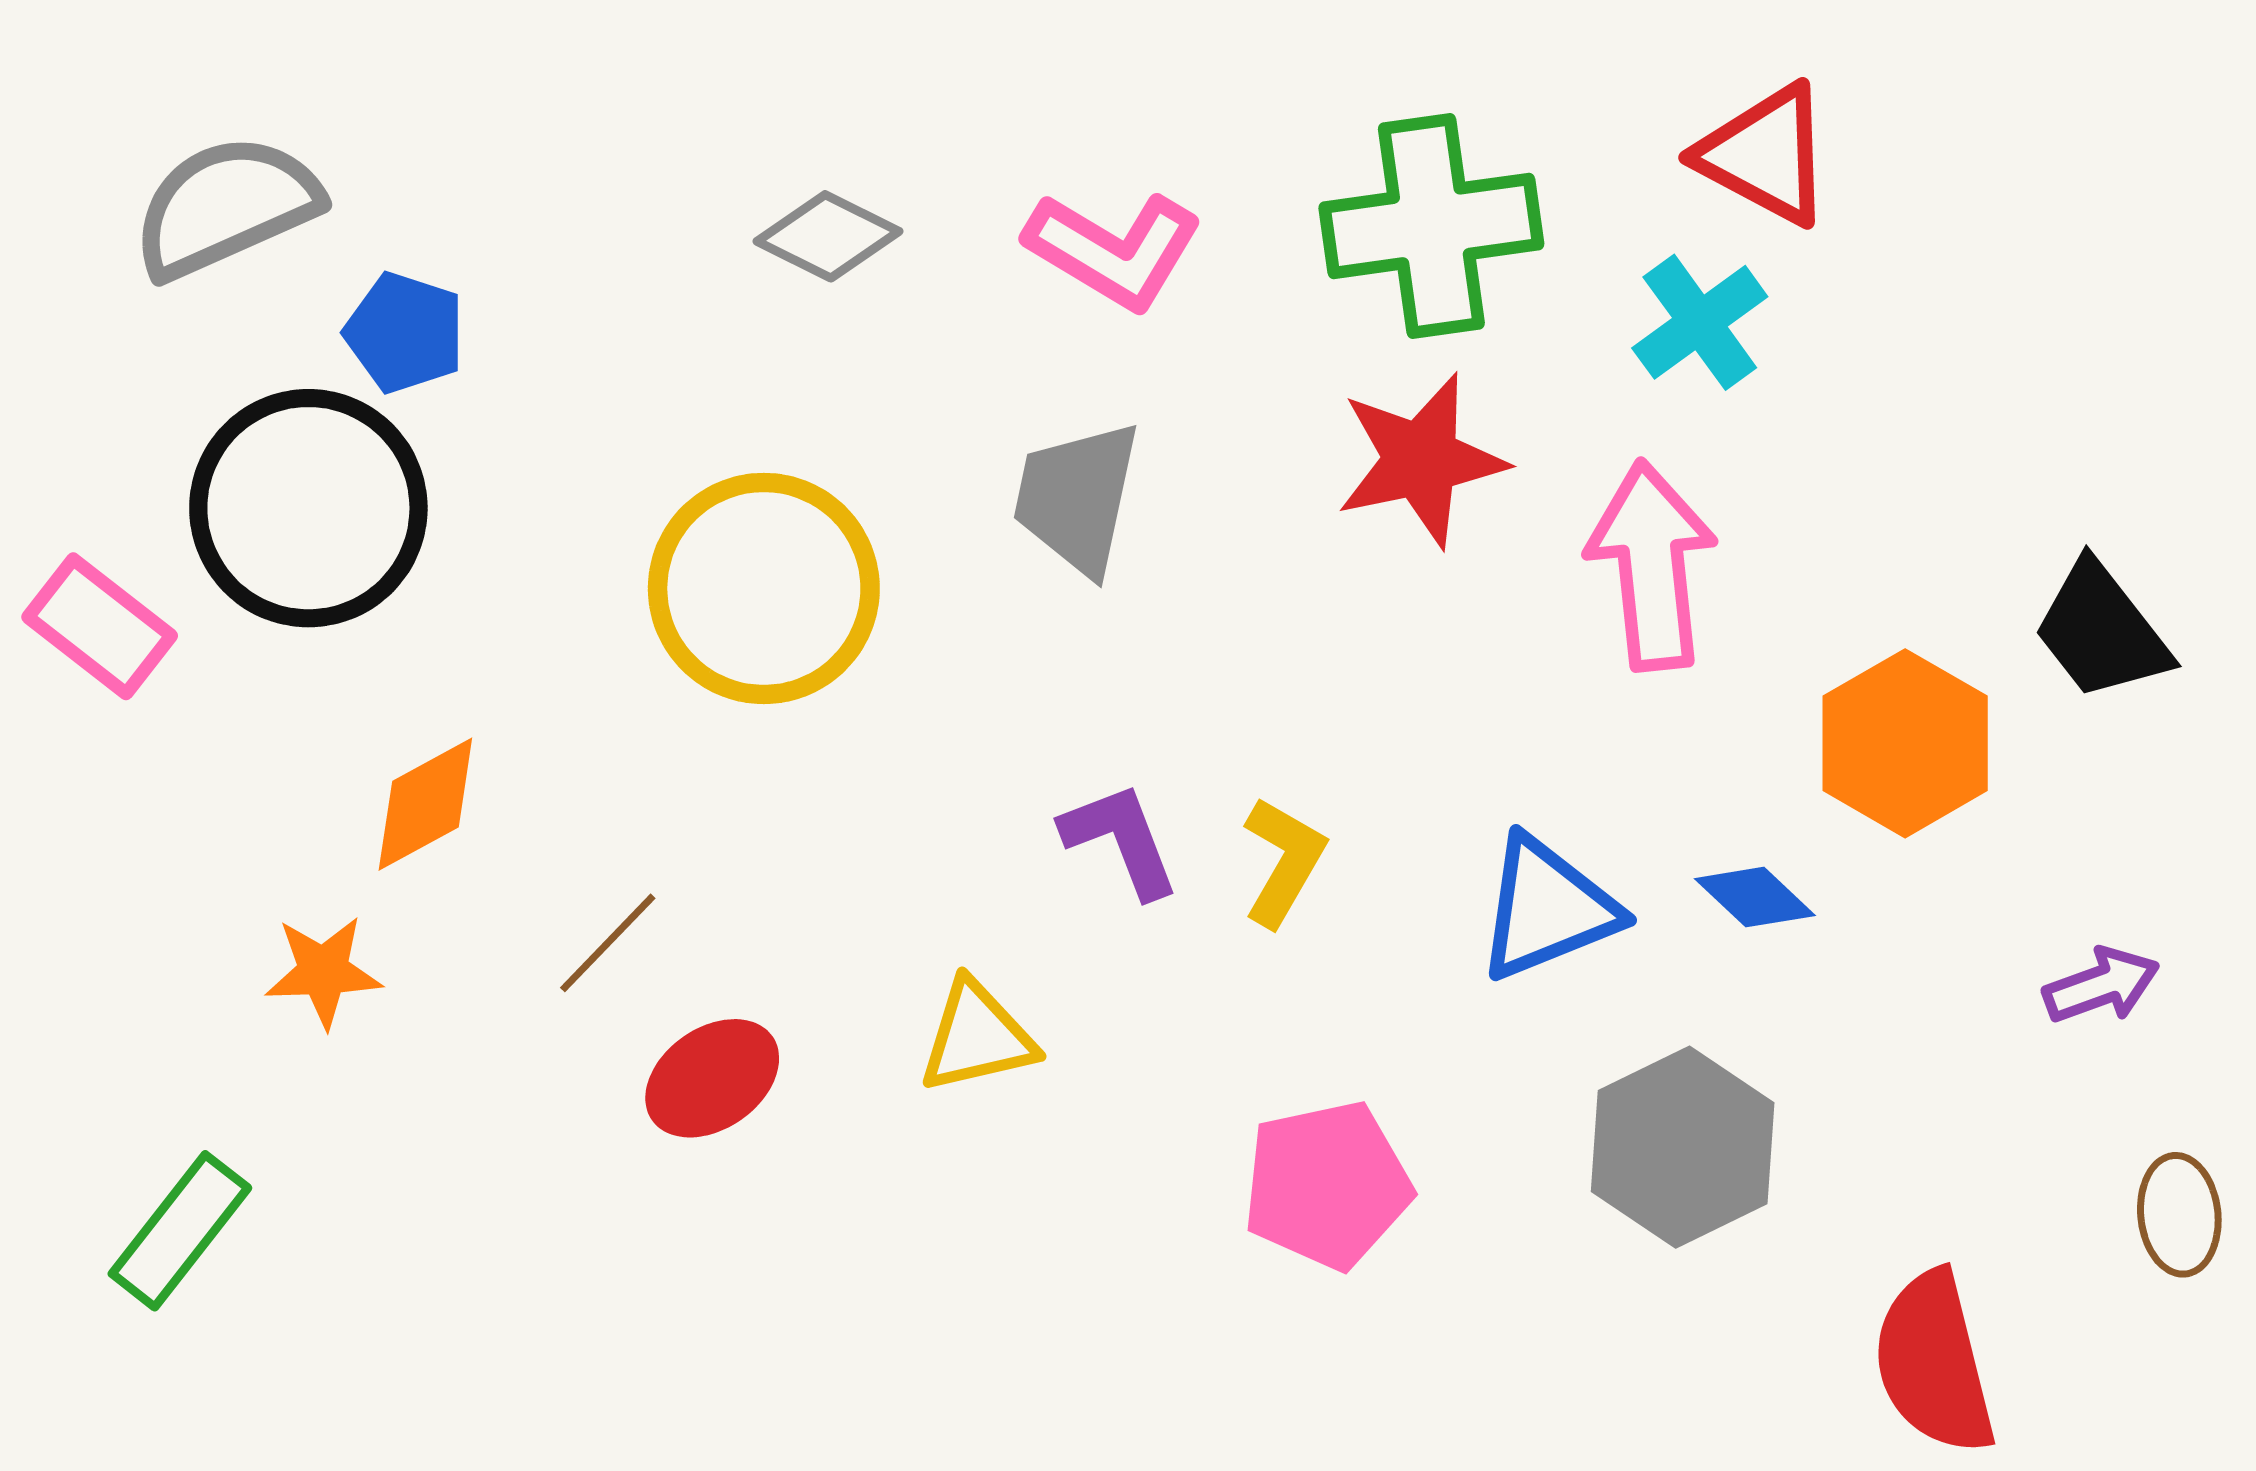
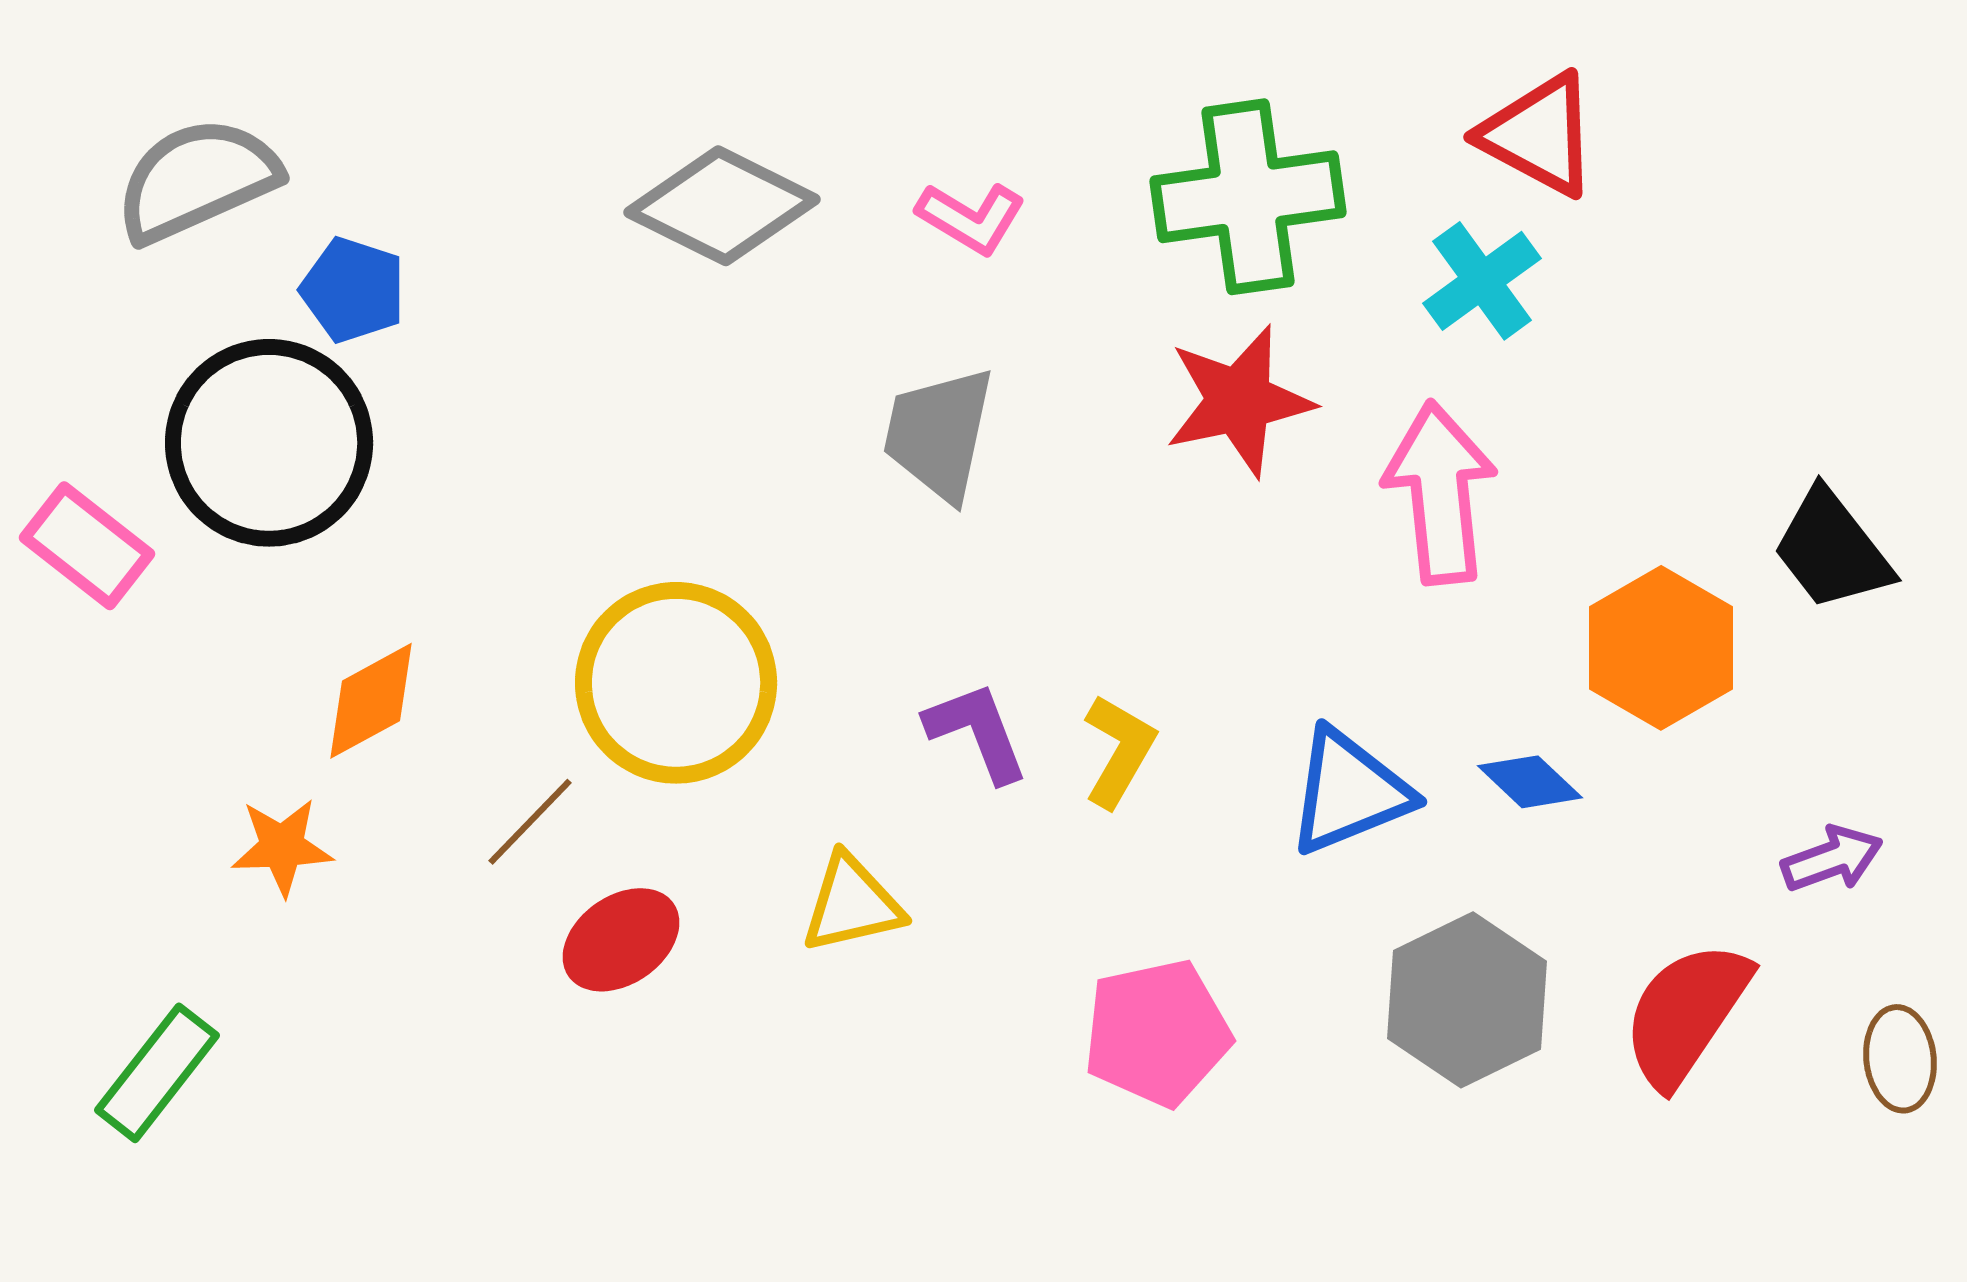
gray diamond: (828, 236) -> (722, 206), size x1.5
pink L-shape: (1114, 250) -> (971, 218), size x0.7
yellow circle: (764, 588) -> (676, 683), moved
red semicircle: (1934, 1363) -> (1686, 1014), moved, turned 48

